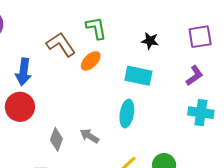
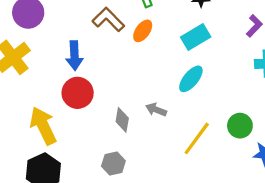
cyan rectangle: (138, 76) -> (196, 37), turned -32
cyan ellipse: (127, 113) -> (191, 79), turned 40

